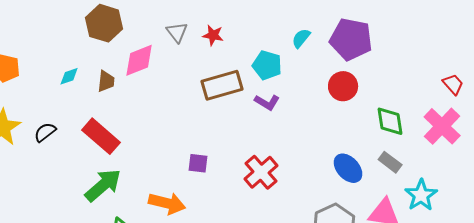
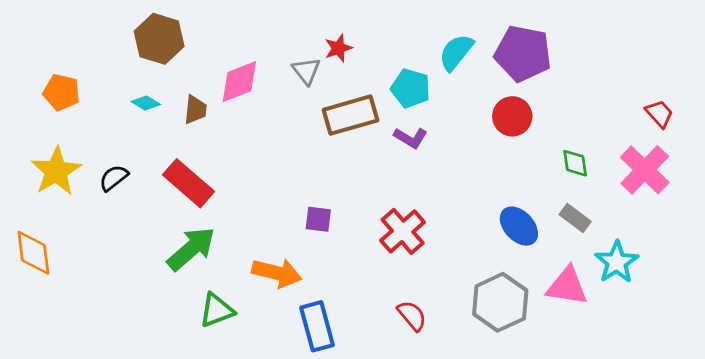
brown hexagon: (104, 23) -> (159, 39), moved
gray triangle: (177, 32) -> (306, 71), moved
red star: (213, 35) -> (338, 48), turned -30
cyan semicircle: (301, 38) -> (456, 52), size x1.4
cyan diamond: (69, 76) -> (146, 103), turned 50
green diamond: (390, 121) -> (575, 163), size x0.7

